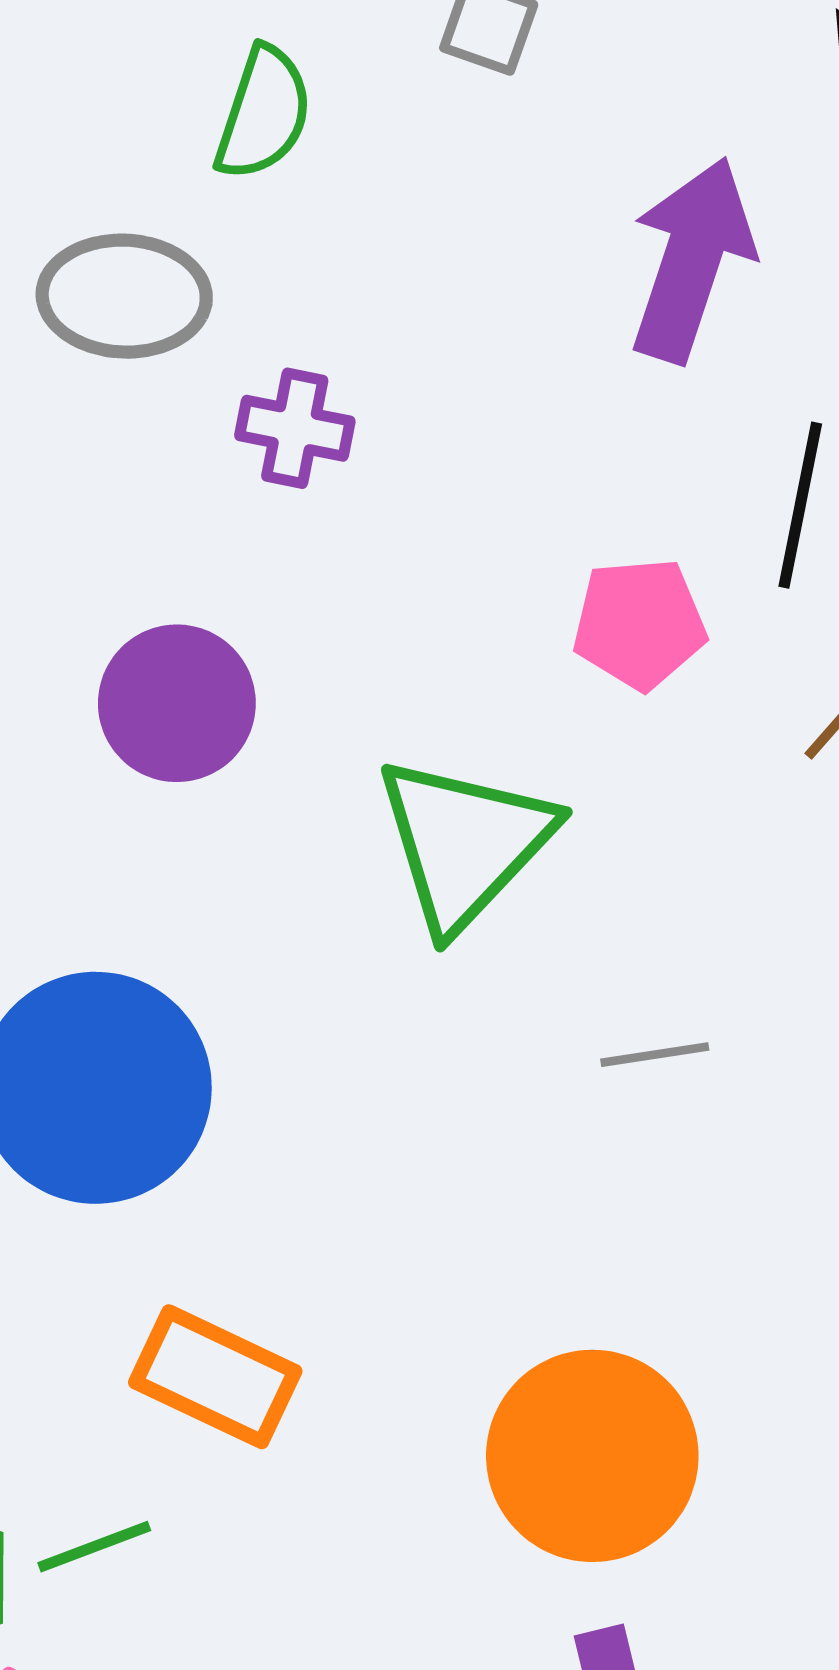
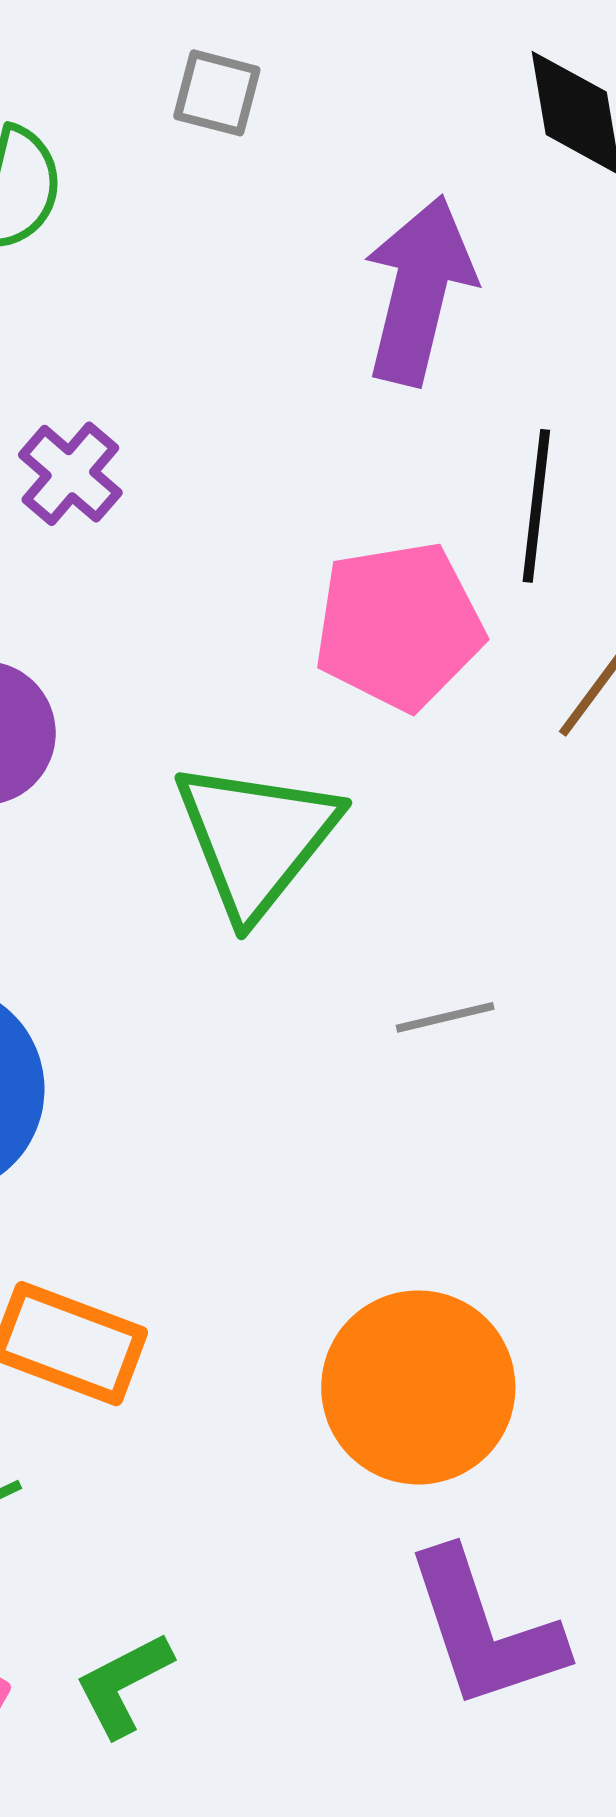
purple cross: (295, 428) -> (70, 474), turned 34
pink pentagon: (639, 624) -> (399, 626), size x1.4

